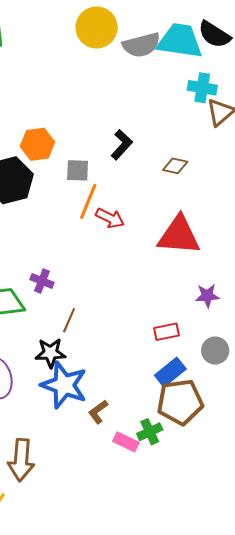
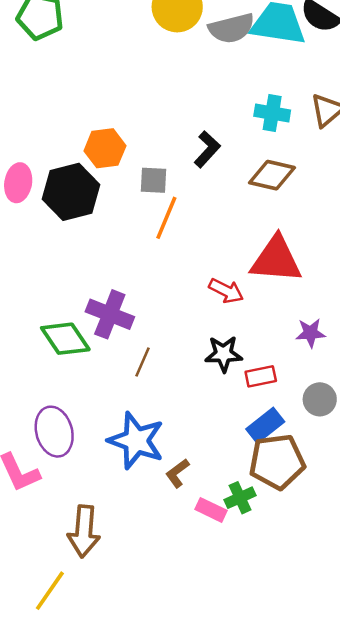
cyan cross: (202, 88) -> (272, 113), moved
brown diamond: (175, 166) -> (272, 175), size x1.5
red arrow: (110, 218) -> (226, 291), moved
purple cross: (42, 281) -> (110, 314), size x1.6
black star: (50, 353) -> (224, 354), moved

